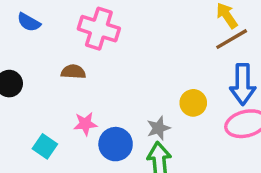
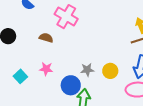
gray star: (158, 128) -> (87, 70), moved
blue circle: (116, 144) -> (71, 85), moved

